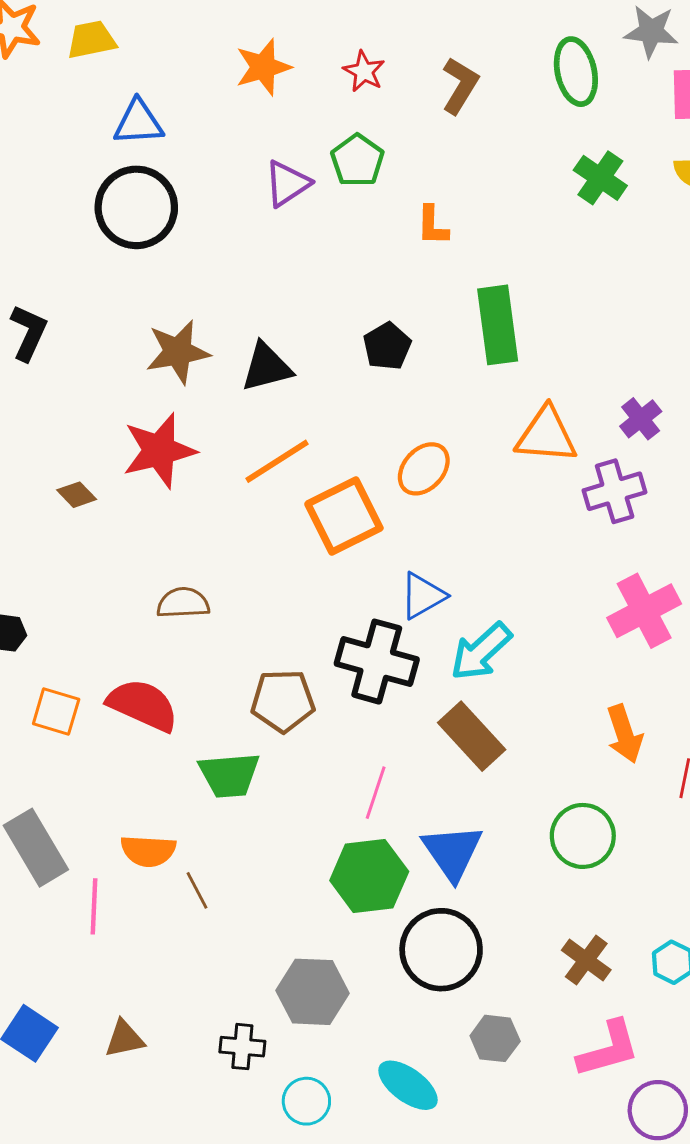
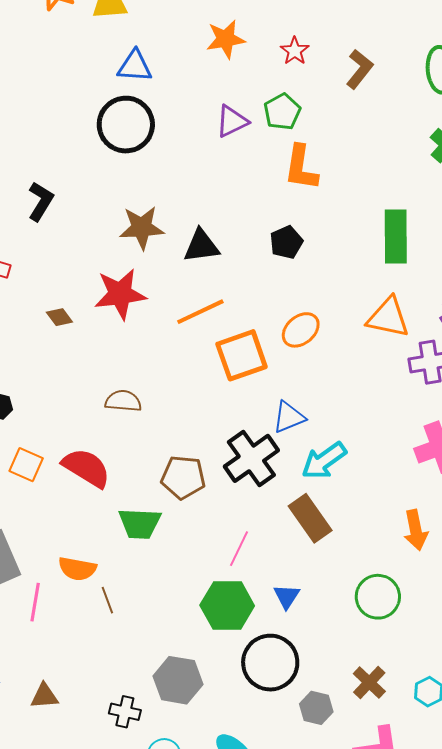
orange L-shape: (432, 226) -> (301, 168), moved, size x1.6
green rectangle: (498, 325) -> (396, 237), moved
black cross: (377, 662) -> (251, 458), turned 32
blue triangle: (452, 852) -> (287, 596), size x0.6
gray hexagon: (495, 1038) -> (316, 708), moved

